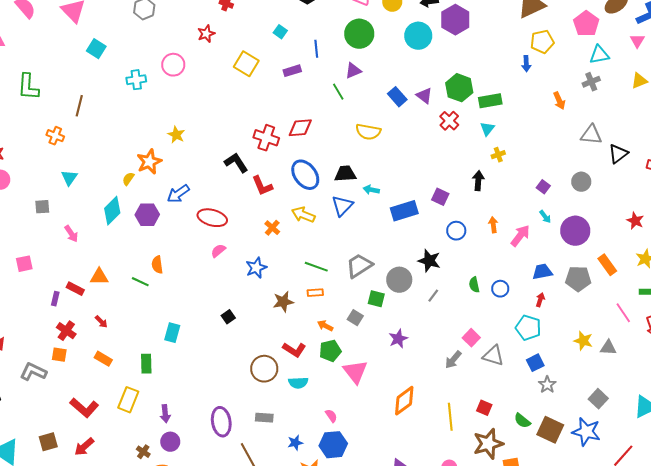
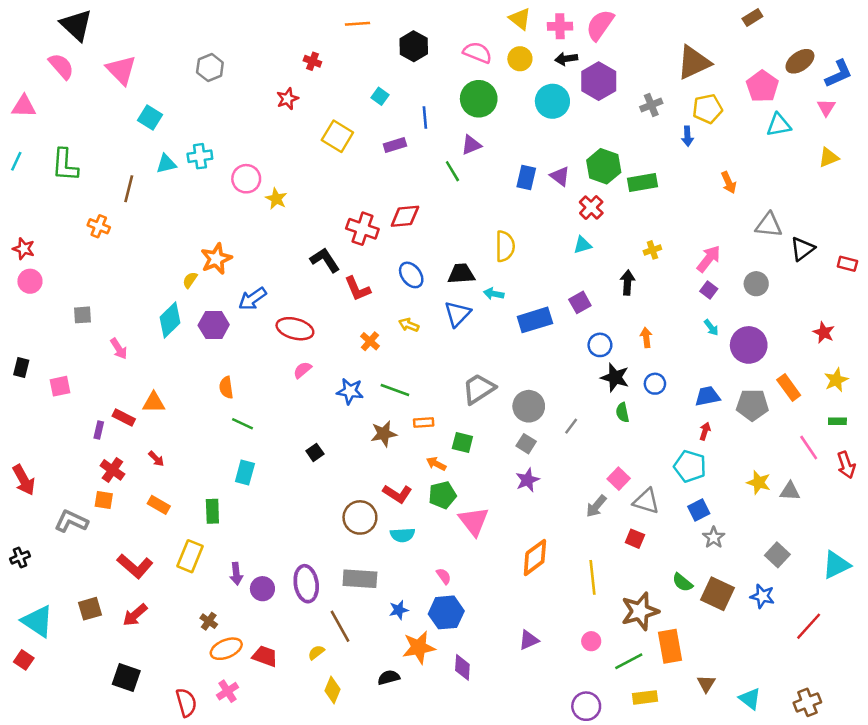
pink circle: (173, 65) -> (246, 179), moved
gray cross: (591, 82) -> (651, 105), moved
blue rectangle: (397, 97) -> (526, 177), turned 54
cyan triangle: (487, 129) -> (582, 245), moved, turned 35
yellow semicircle: (368, 132) -> (505, 246), moved, turned -100
yellow star: (176, 135) -> (276, 199), moved
blue ellipse: (305, 175) -> (411, 275), size x0.7
cyan triangle: (69, 178) -> (166, 164), moved, turned 42
purple square: (440, 197) -> (580, 302), turned 36
yellow arrow: (303, 215) -> (409, 325), size x0.7
pink arrow: (520, 236) -> (709, 259), moved
black star: (429, 261) -> (615, 377), moved
green line: (316, 267) -> (395, 390), moved
blue star: (256, 268) -> (350, 391), turned 30
green line: (140, 282) -> (242, 424), moved
blue circle: (500, 289) -> (655, 384), moved
green square: (376, 299) -> (462, 442), moved
gray square: (355, 318) -> (526, 444), moved
red square: (484, 408) -> (635, 539), moved
gray rectangle: (264, 418) -> (360, 579), size x1.5
blue star: (586, 432) -> (762, 596), size x0.7
purple circle: (170, 442) -> (262, 589), moved

